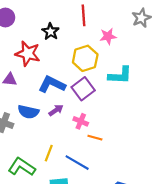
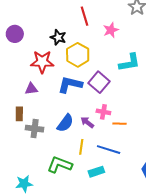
yellow hexagon: (85, 58) -> (78, 55), moved
purple arrow: (56, 110) -> (87, 122), moved, turned -96
blue semicircle: (28, 112) -> (65, 123), moved, turned -54

